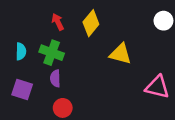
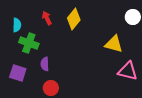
cyan semicircle: (21, 51) -> (17, 25), moved
green cross: (52, 53) -> (29, 43), moved
yellow triangle: (120, 54) -> (114, 44), moved

